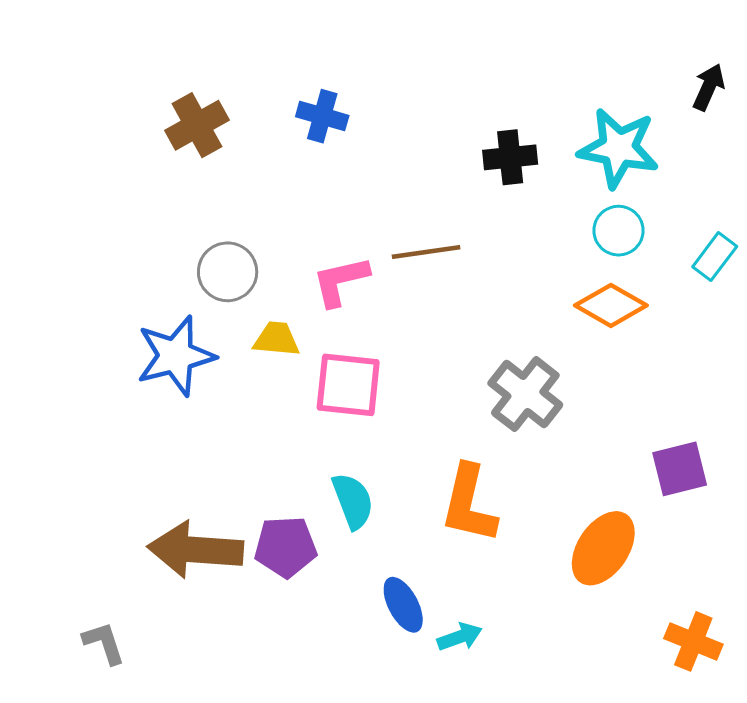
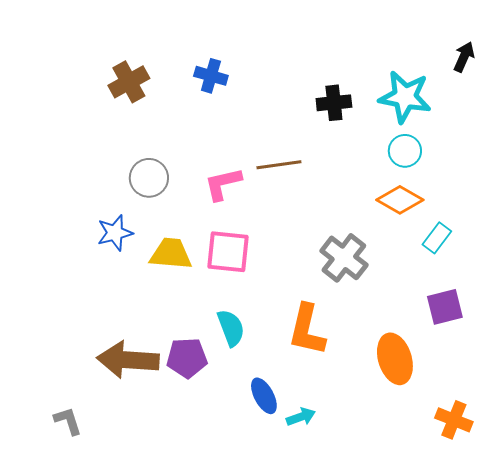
cyan rectangle: (715, 257) -> (437, 238), moved
yellow trapezoid: (276, 339) -> (171, 254), moved, size x1.4
blue star: (176, 356) -> (115, 233), size x0.7
orange ellipse: (603, 548) -> (395, 359), turned -51

